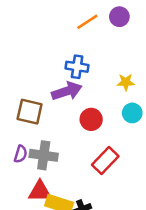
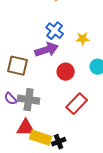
blue cross: (77, 67) -> (55, 31), turned 30
yellow star: (126, 82) -> (83, 39), moved
purple semicircle: (21, 154) -> (11, 99), turned 120

